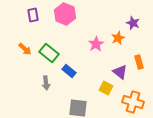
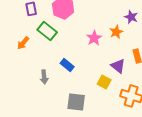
orange arrow: (25, 49) -> (23, 43), turned 88
green rectangle: (49, 53) -> (47, 31), moved

